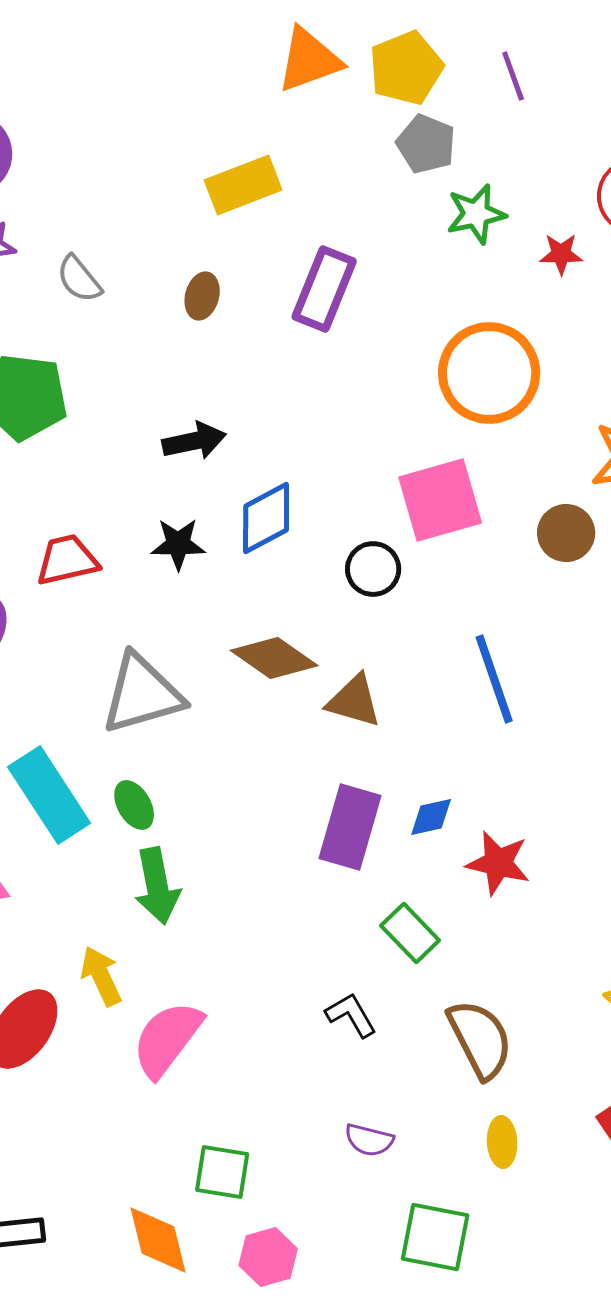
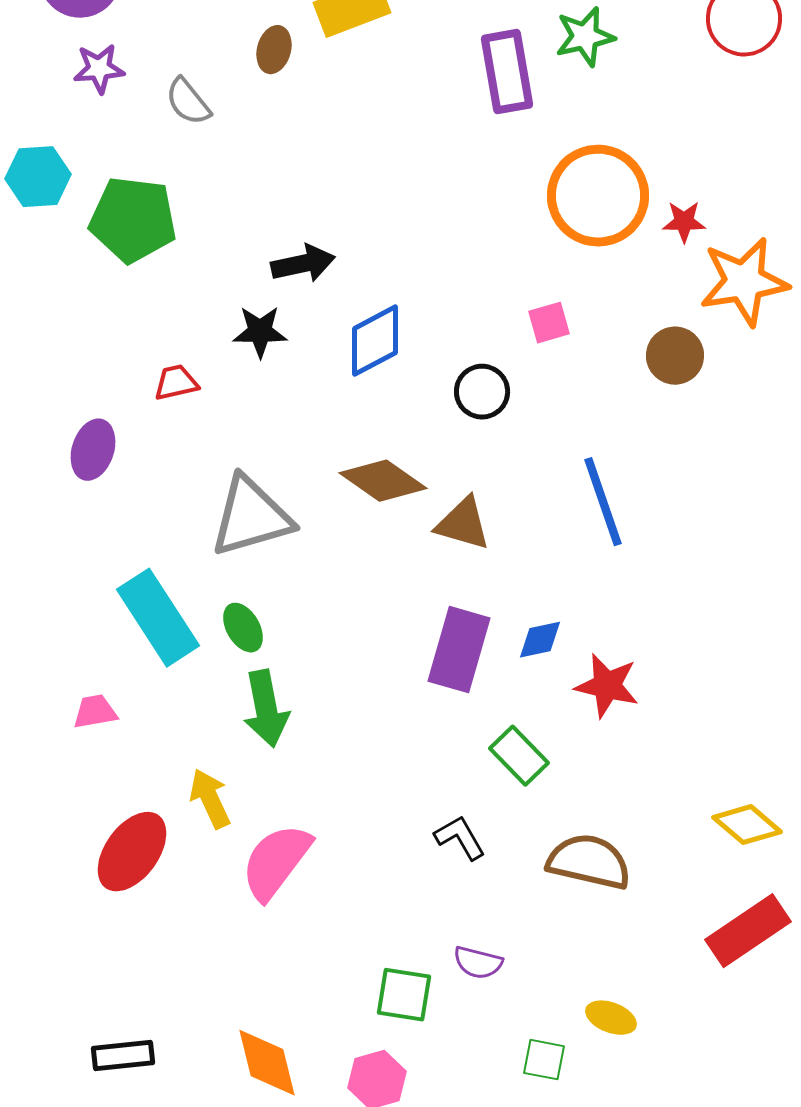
red star: (561, 254) -> (684, 222), moved
purple rectangle: (324, 289) -> (507, 72), moved, turned -32
brown ellipse: (202, 296) -> (274, 50), moved
pink square: (440, 500) -> (549, 323), size x0.5
black star: (178, 544) -> (260, 332), moved
red trapezoid: (67, 560) -> (176, 383), size x0.7
brown semicircle: (480, 1039) -> (589, 862), turned -50
yellow ellipse: (502, 1142) -> (611, 1018), moved, turned -66
green square: (222, 1172) -> (404, 995), moved
green square: (435, 1237) -> (544, 1060), size x0.6

